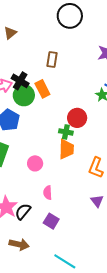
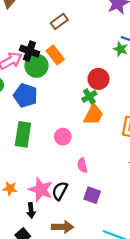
brown rectangle: (52, 60) -> (59, 21), turned 56
green cross: (66, 132) -> (89, 96), turned -32
orange trapezoid: (66, 149) -> (93, 115), turned 35

